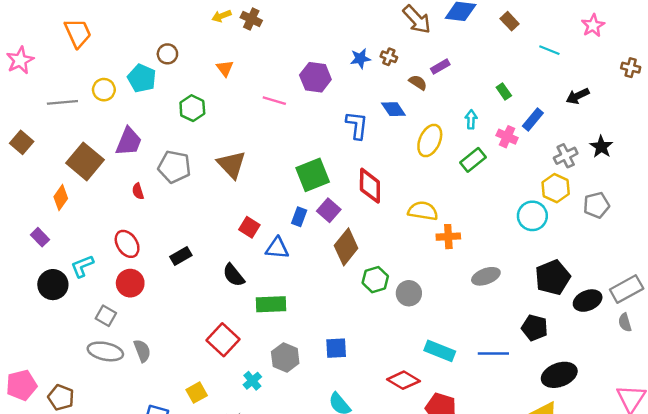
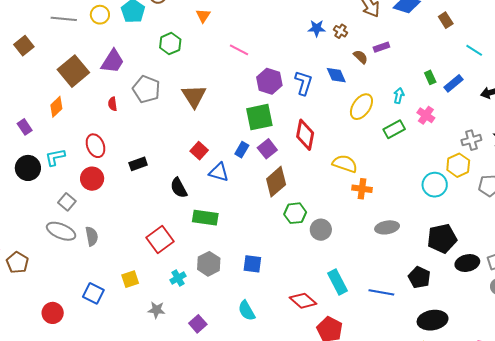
purple hexagon: (315, 77) -> (269, 81), moved
blue rectangle: (533, 119) -> (453, 83), moved
orange diamond: (61, 198) -> (56, 107), moved
cyan rectangle: (440, 351) -> (337, 282), turned 30

